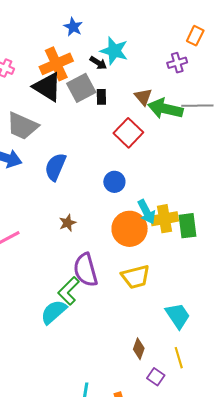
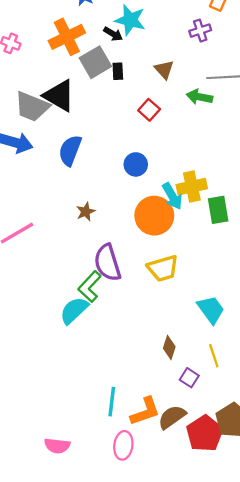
black triangle: (47, 87) -> (59, 96), moved
green arrow: (165, 109) -> (199, 97), moved, size x0.7
red square: (128, 133) -> (149, 110), size x0.7
yellow cross: (165, 219) -> (192, 187), moved

